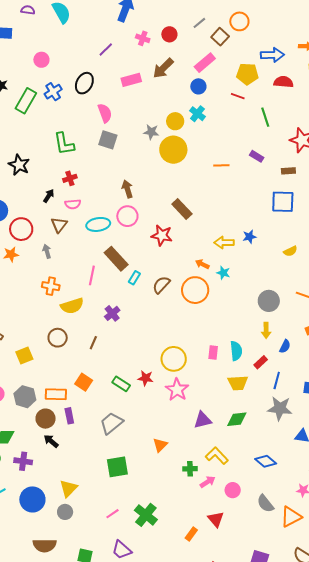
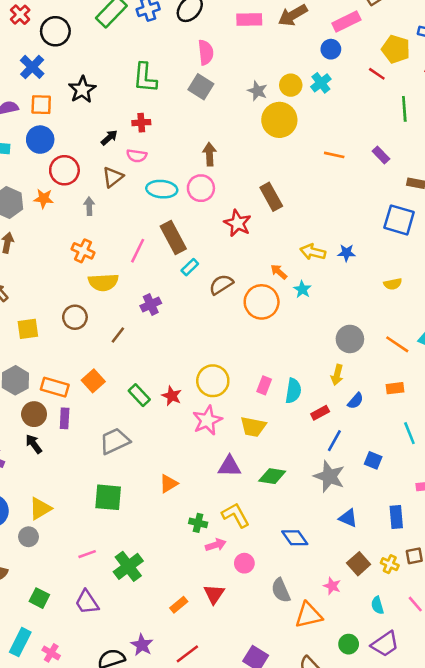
yellow trapezoid: (238, 383) -> (253, 427), moved

